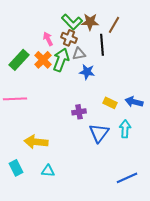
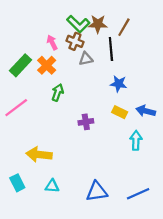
green arrow: (61, 60) -> (58, 92), moved, size x0.7
blue star: (87, 72) -> (118, 84), moved
pink line: (15, 99) -> (16, 108), turned -35
blue triangle: (99, 133) -> (97, 192), moved, turned 45

